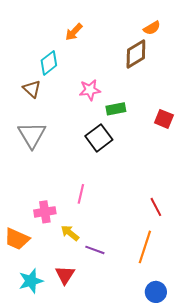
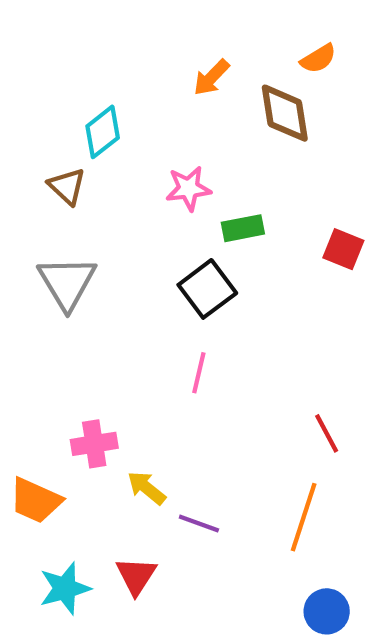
orange arrow: (74, 32) -> (211, 77), moved
brown diamond: (136, 54) -> (285, 113), turned -68
pink line: (81, 194) -> (199, 373), moved

